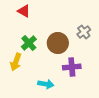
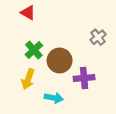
brown circle: (58, 43) -> (60, 61), moved
yellow arrow: (16, 62) -> (28, 79), moved

